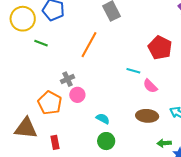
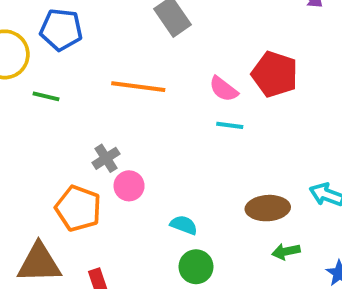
orange line: (89, 45) -> (138, 87), turned 76
pink semicircle: (150, 86) -> (224, 89), moved
green arrow: (164, 143) -> (286, 251), moved

